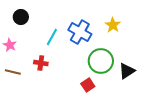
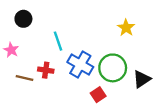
blue cross: (80, 32) -> (80, 65), moved
cyan line: (52, 37) -> (58, 41), turned -48
brown line: (13, 72) -> (25, 78), moved

